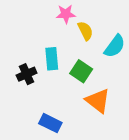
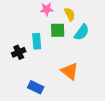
yellow semicircle: (85, 31) -> (70, 14), moved
green square: (81, 71) -> (58, 30), moved, turned -35

